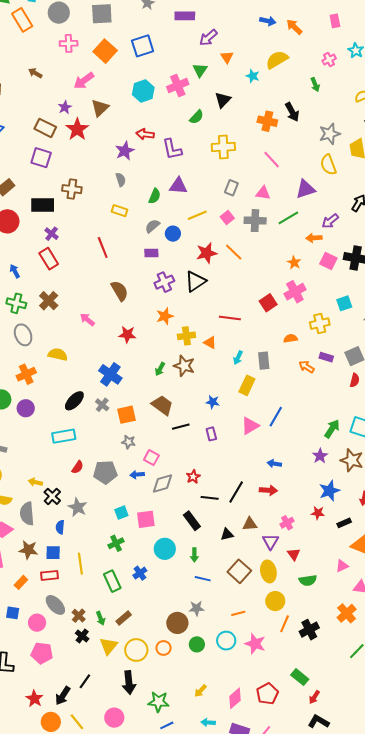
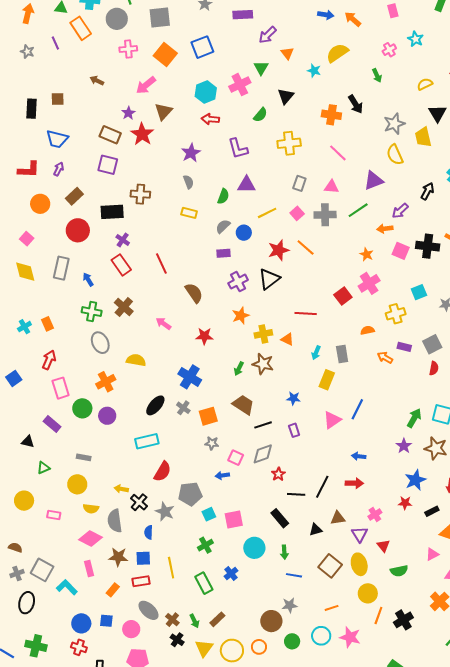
red arrow: (145, 134) -> (210, 119), moved
red line: (103, 247) -> (161, 263), moved
red semicircle: (78, 467) -> (162, 472), size x1.5
gray pentagon: (105, 472) -> (190, 494), moved
gray diamond: (163, 483) -> (263, 454), moved

